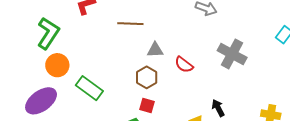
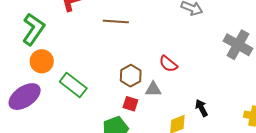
gray triangle: (155, 50) -> (153, 89), moved
gray cross: (232, 54) -> (238, 45), moved

